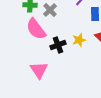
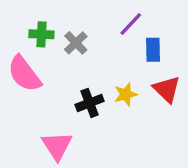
pink semicircle: (36, 29) -> (24, 74), moved

